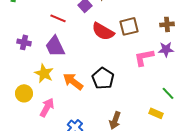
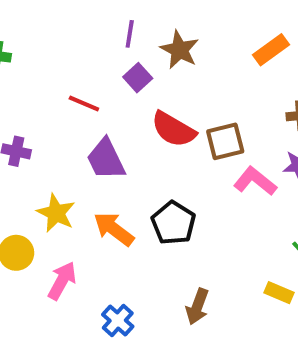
brown square: (129, 26) -> (225, 141), moved
purple trapezoid: (55, 46) -> (106, 159), moved
pink L-shape: (144, 57) -> (255, 181), turned 50

